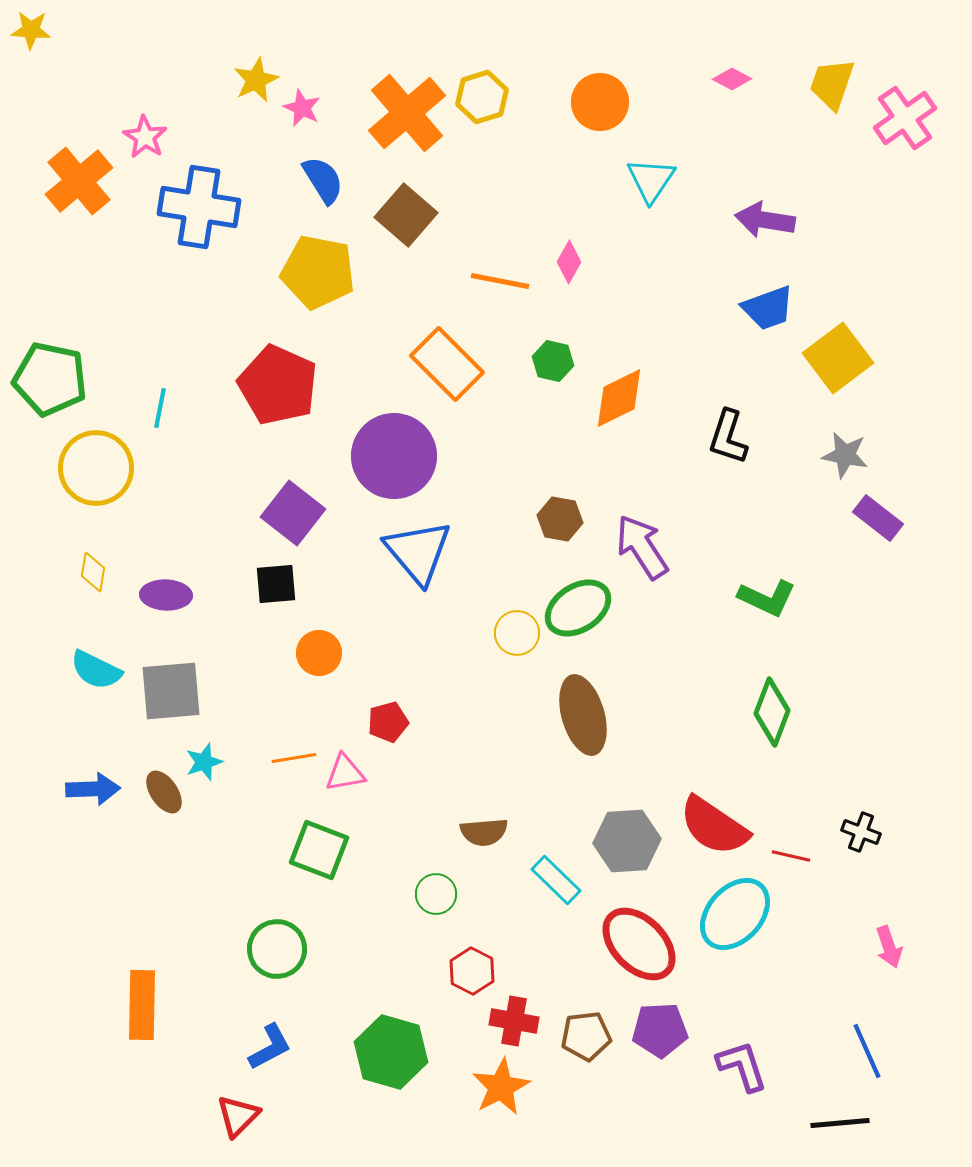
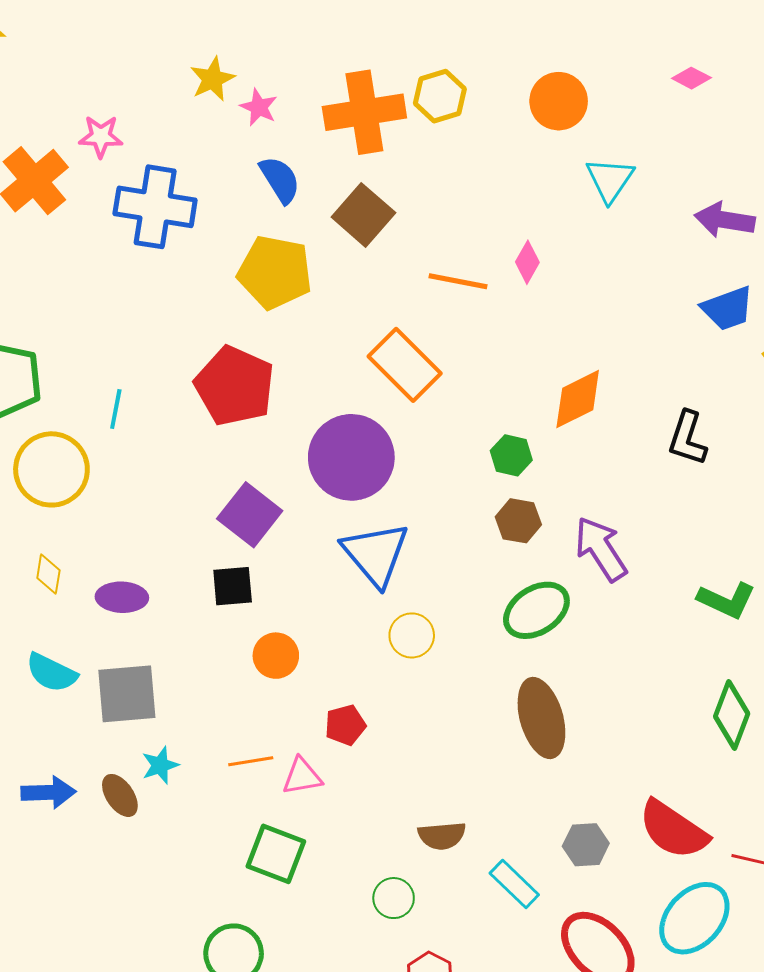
orange cross: (407, 113) -> (364, 112), turned 32
pink star: (145, 137) -> (101, 136), turned -30
green hexagon: (553, 361) -> (511, 455), moved
yellow circle: (517, 633) -> (412, 635), moved
gray hexagon: (627, 841) -> (586, 845), size x0.7

